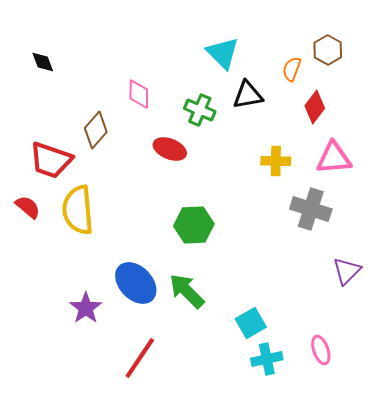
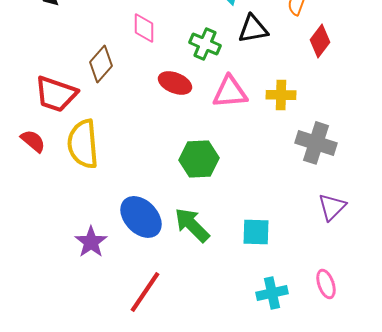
pink triangle: (334, 158) -> (230, 92), moved
purple triangle: (347, 271) -> (332, 207), moved
cyan square: (251, 323) -> (256, 232), moved, turned 32

